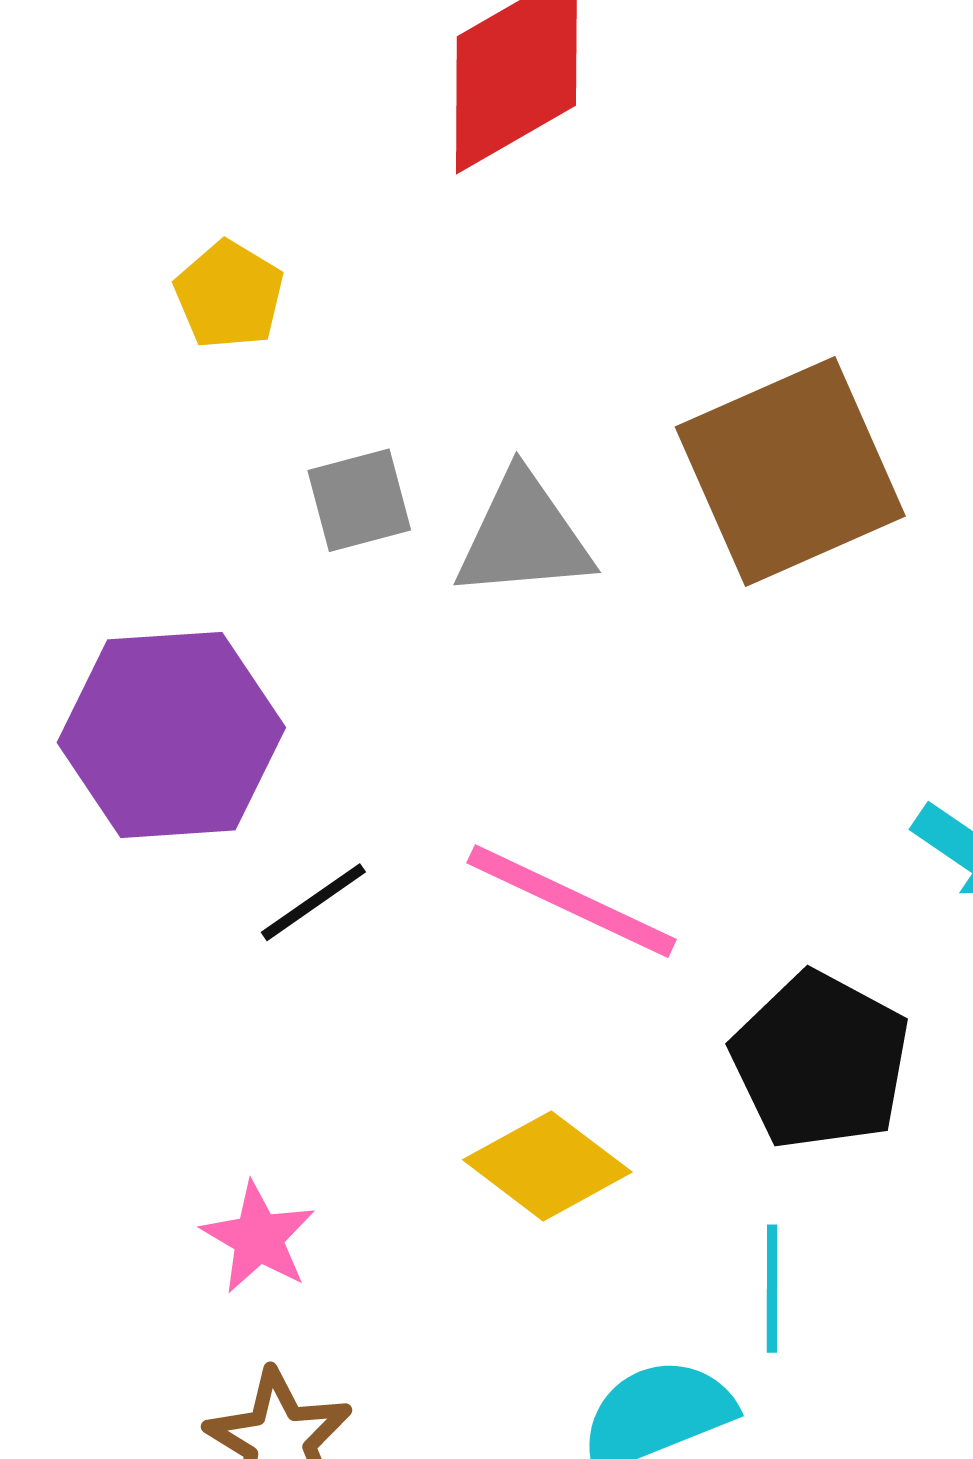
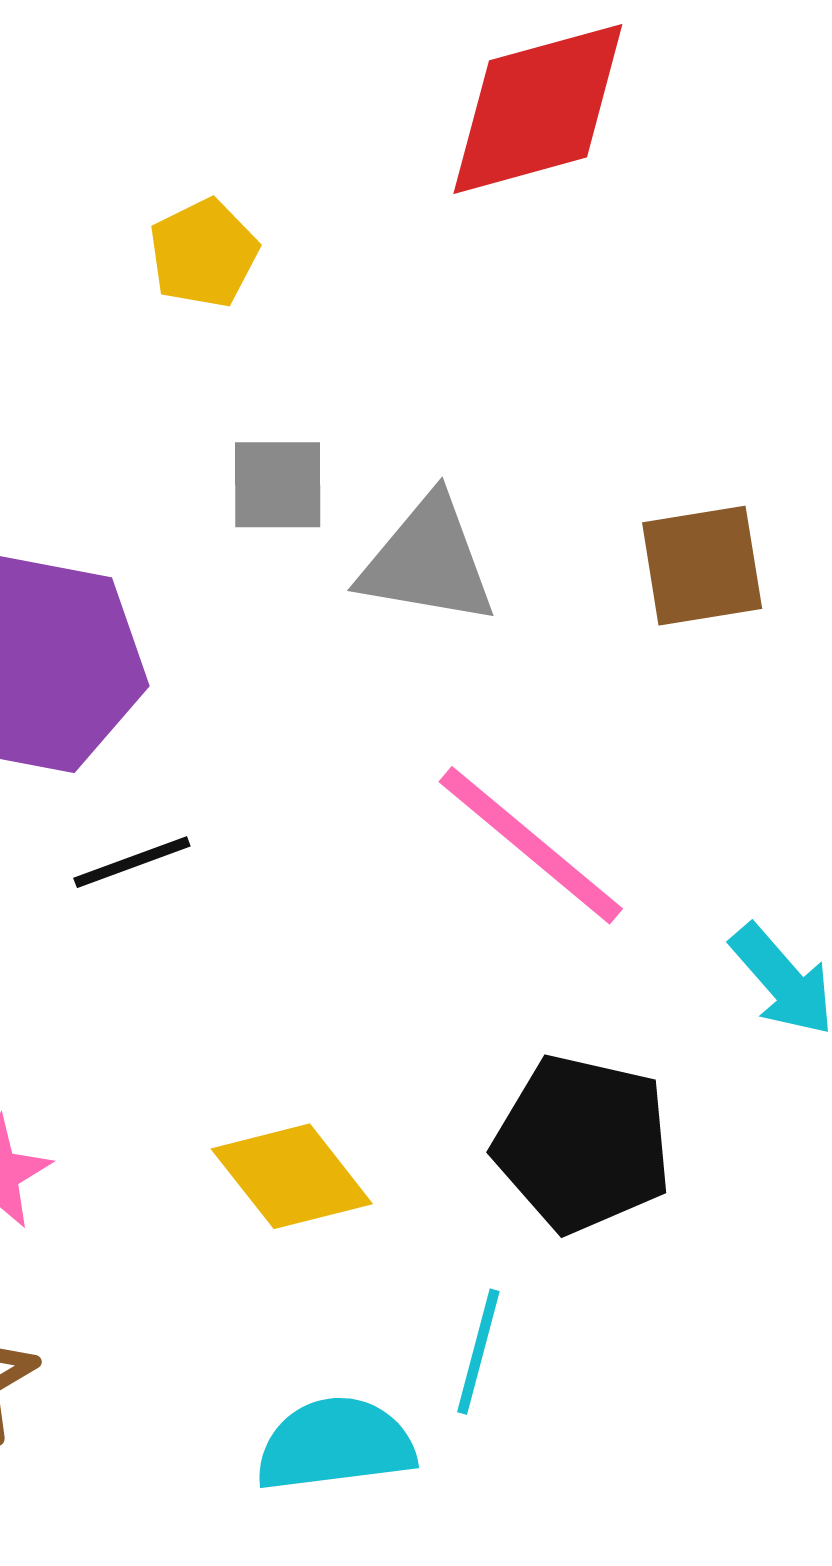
brown square: (790, 471) -> (702, 566), size x0.6
pink line: (572, 901) -> (531, 845), moved
black pentagon: (821, 1061) -> (583, 1144), turned -30

